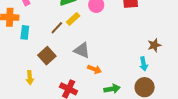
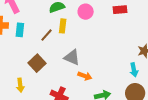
yellow rectangle: (73, 19) -> (63, 26), turned -40
cyan rectangle: (25, 32) -> (20, 30), moved

